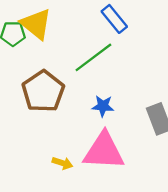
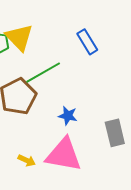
green line: (93, 57) -> (43, 73), moved

